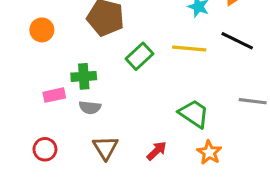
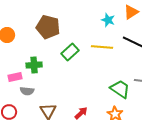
gray semicircle: (90, 107) -> (27, 91), moved
green trapezoid: (194, 114) -> (120, 89), moved

